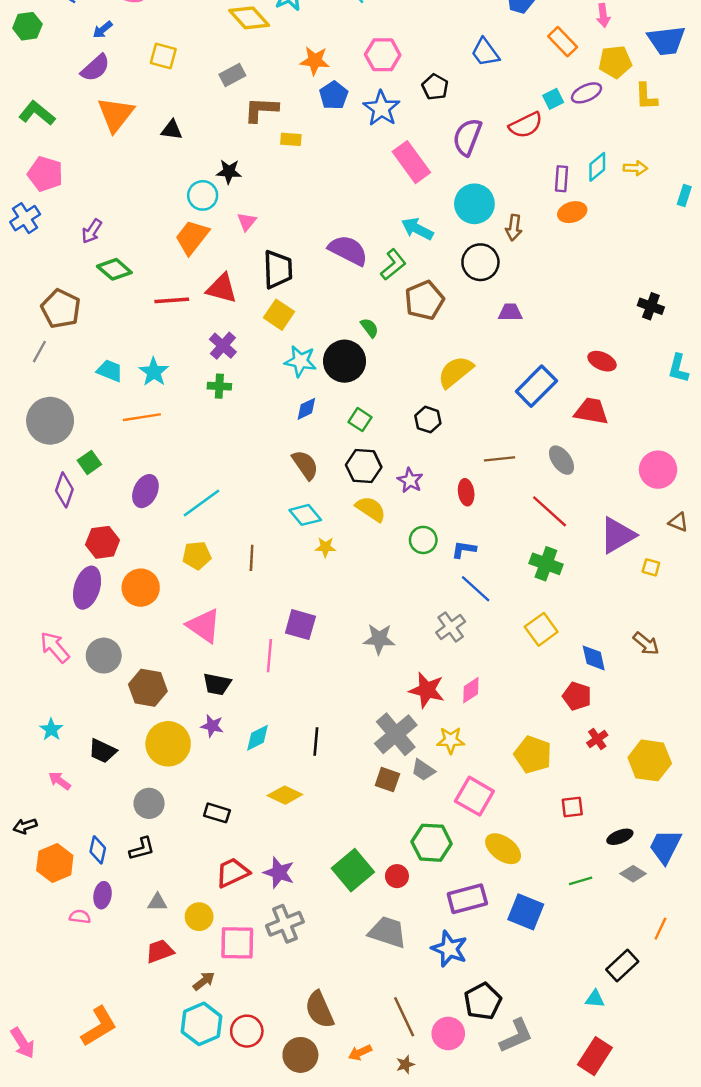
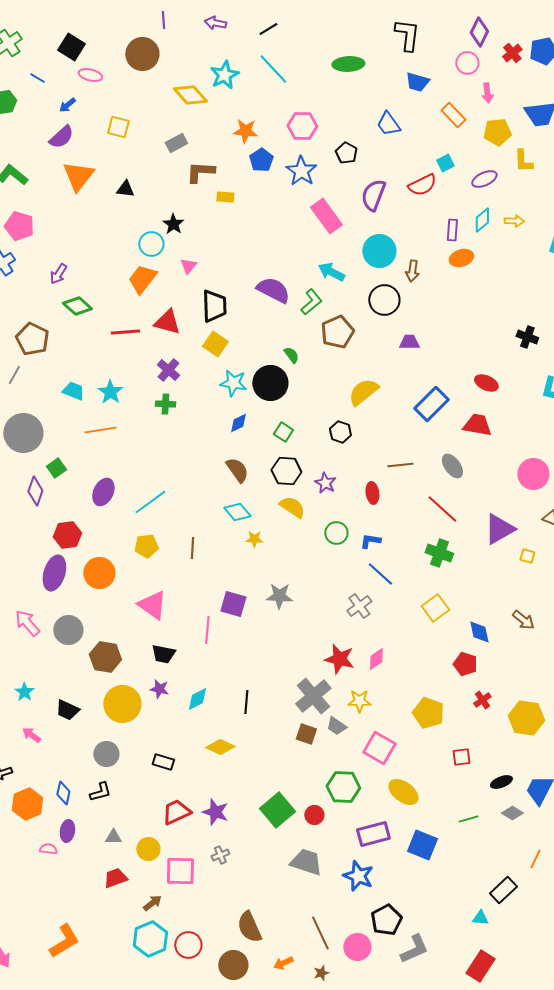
purple ellipse: (587, 93) -> (484, 179), moved
black star: (229, 172) -> (173, 224), turned 30
gray star: (379, 639) -> (279, 596), moved
gray cross: (285, 924) -> (220, 855), size x0.6

